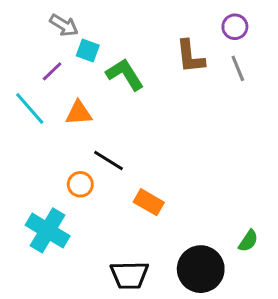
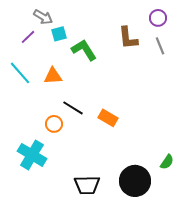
cyan square: (88, 51) -> (59, 34), turned -35
purple line: (52, 71) -> (28, 37), moved
orange rectangle: (149, 202) -> (108, 118), moved

